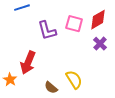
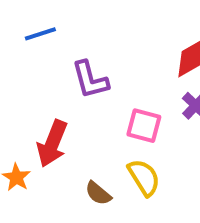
pink square: (74, 24) -> (144, 126), moved

